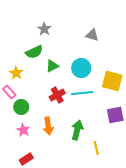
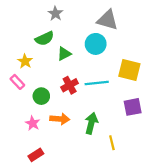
gray triangle: (92, 35) -> (108, 20), size x1.5
cyan circle: (81, 68) -> (96, 44), moved
green circle: (21, 107) -> (41, 96), moved
orange arrow: (48, 126) -> (60, 119), turned -78

